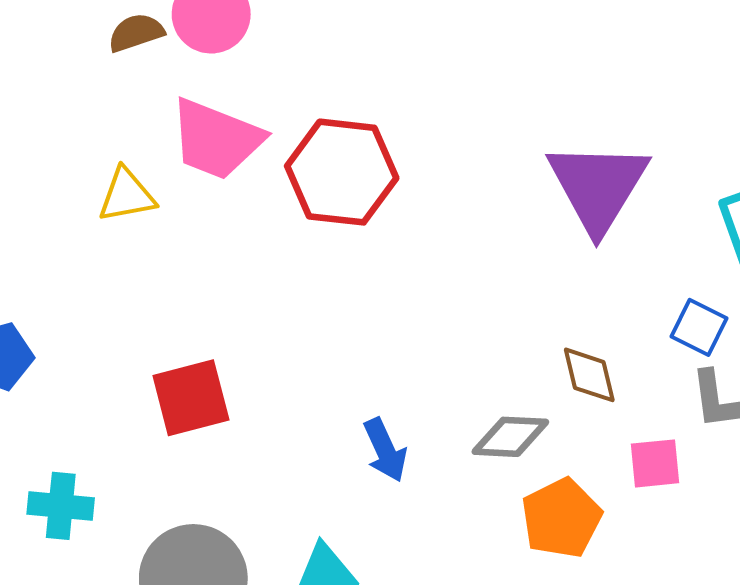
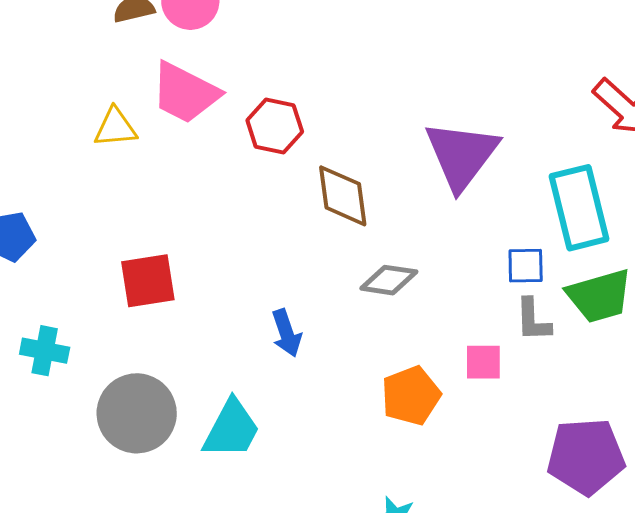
red hexagon: (342, 172) -> (275, 126), size x0.7
blue square: (699, 327) -> (526, 266), turned -33
brown diamond: (589, 375) -> (343, 196), moved, size x1.4
gray diamond: (510, 437) -> (389, 280), moved

